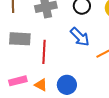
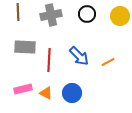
blue arrow: (80, 37) -> (79, 56), moved

